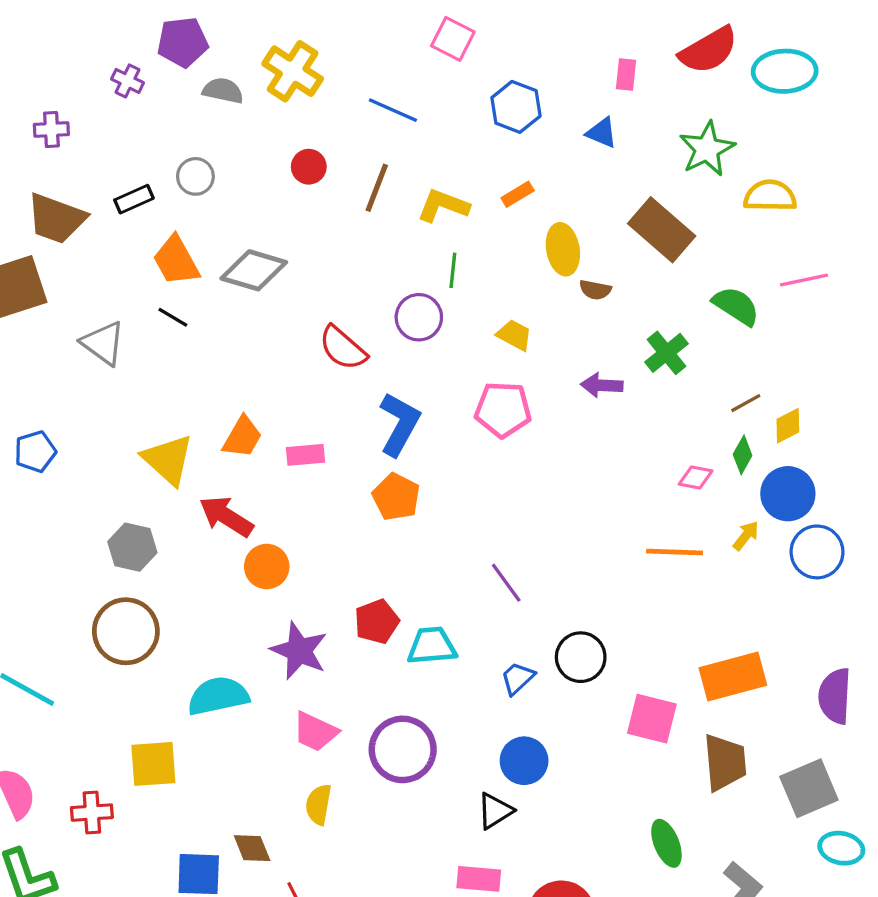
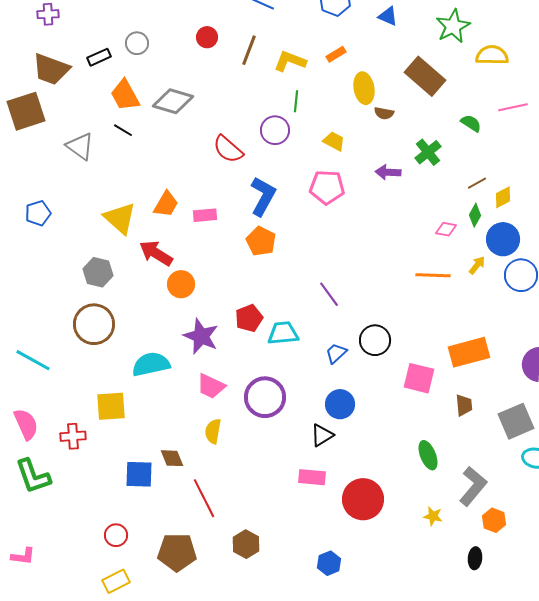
green semicircle: (736, 306) -> (471, 123), size x0.7
brown trapezoid: (725, 762) -> (464, 405), size x0.6

